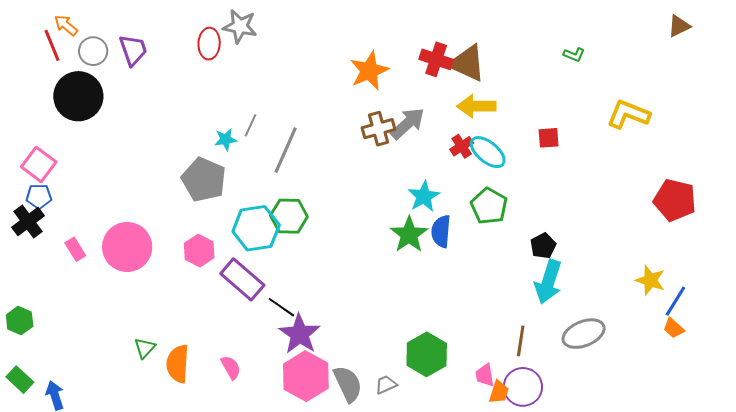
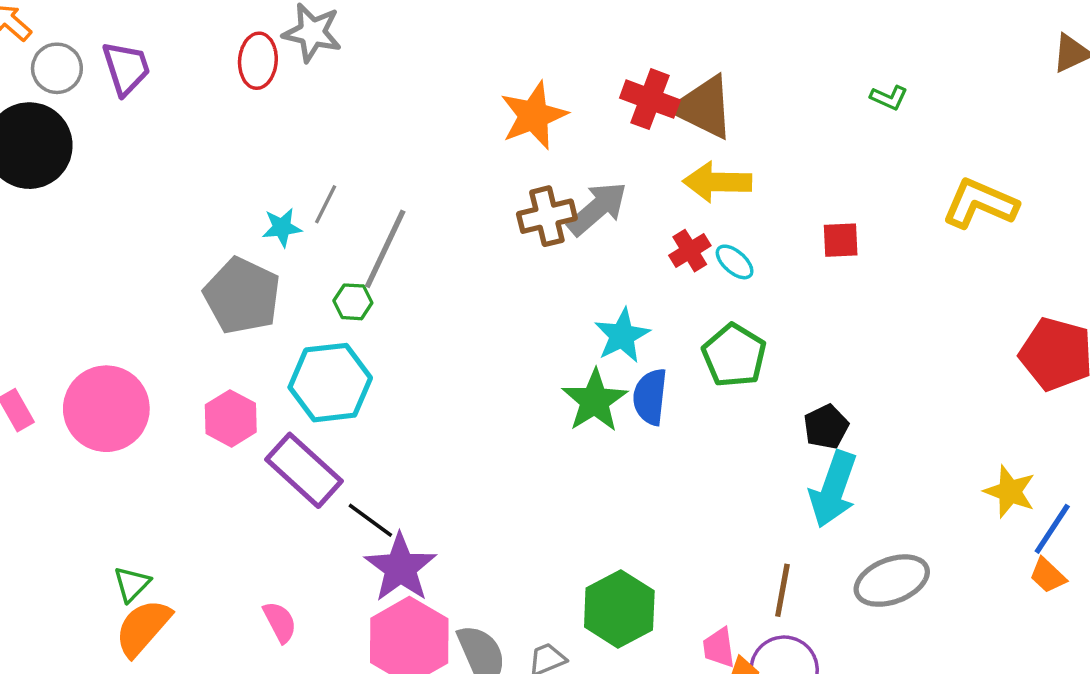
cyan ellipse: (488, 152) -> (735, 262), size x0.6
green hexagon: (289, 216) -> (353, 302), moved, size x0.6
orange semicircle: (178, 364) -> (143, 628), moved, turned 36

